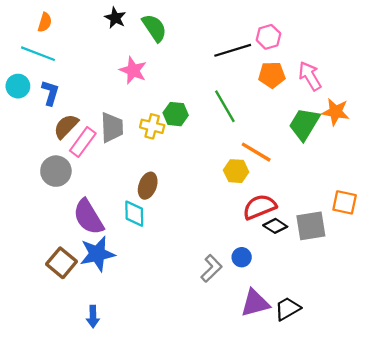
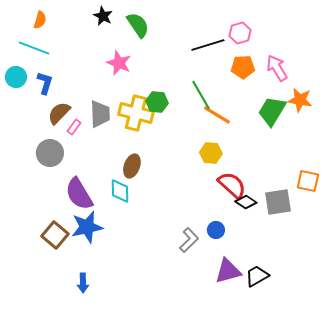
yellow cross: (152, 126) -> (136, 113), size x1.6
pink rectangle: (83, 142) -> (74, 127), size x0.6
orange line: (256, 152) -> (217, 115), moved
red semicircle: (260, 207) -> (232, 185), turned 64

